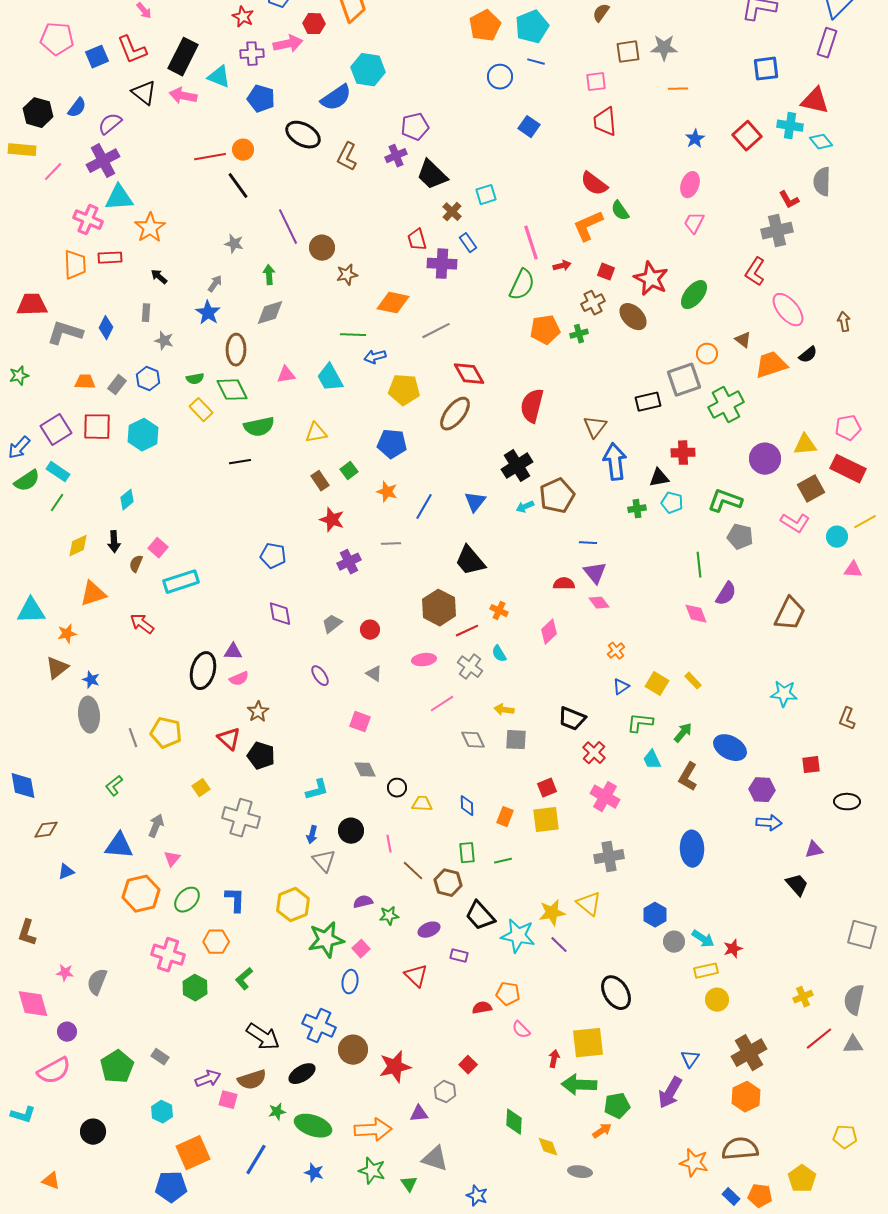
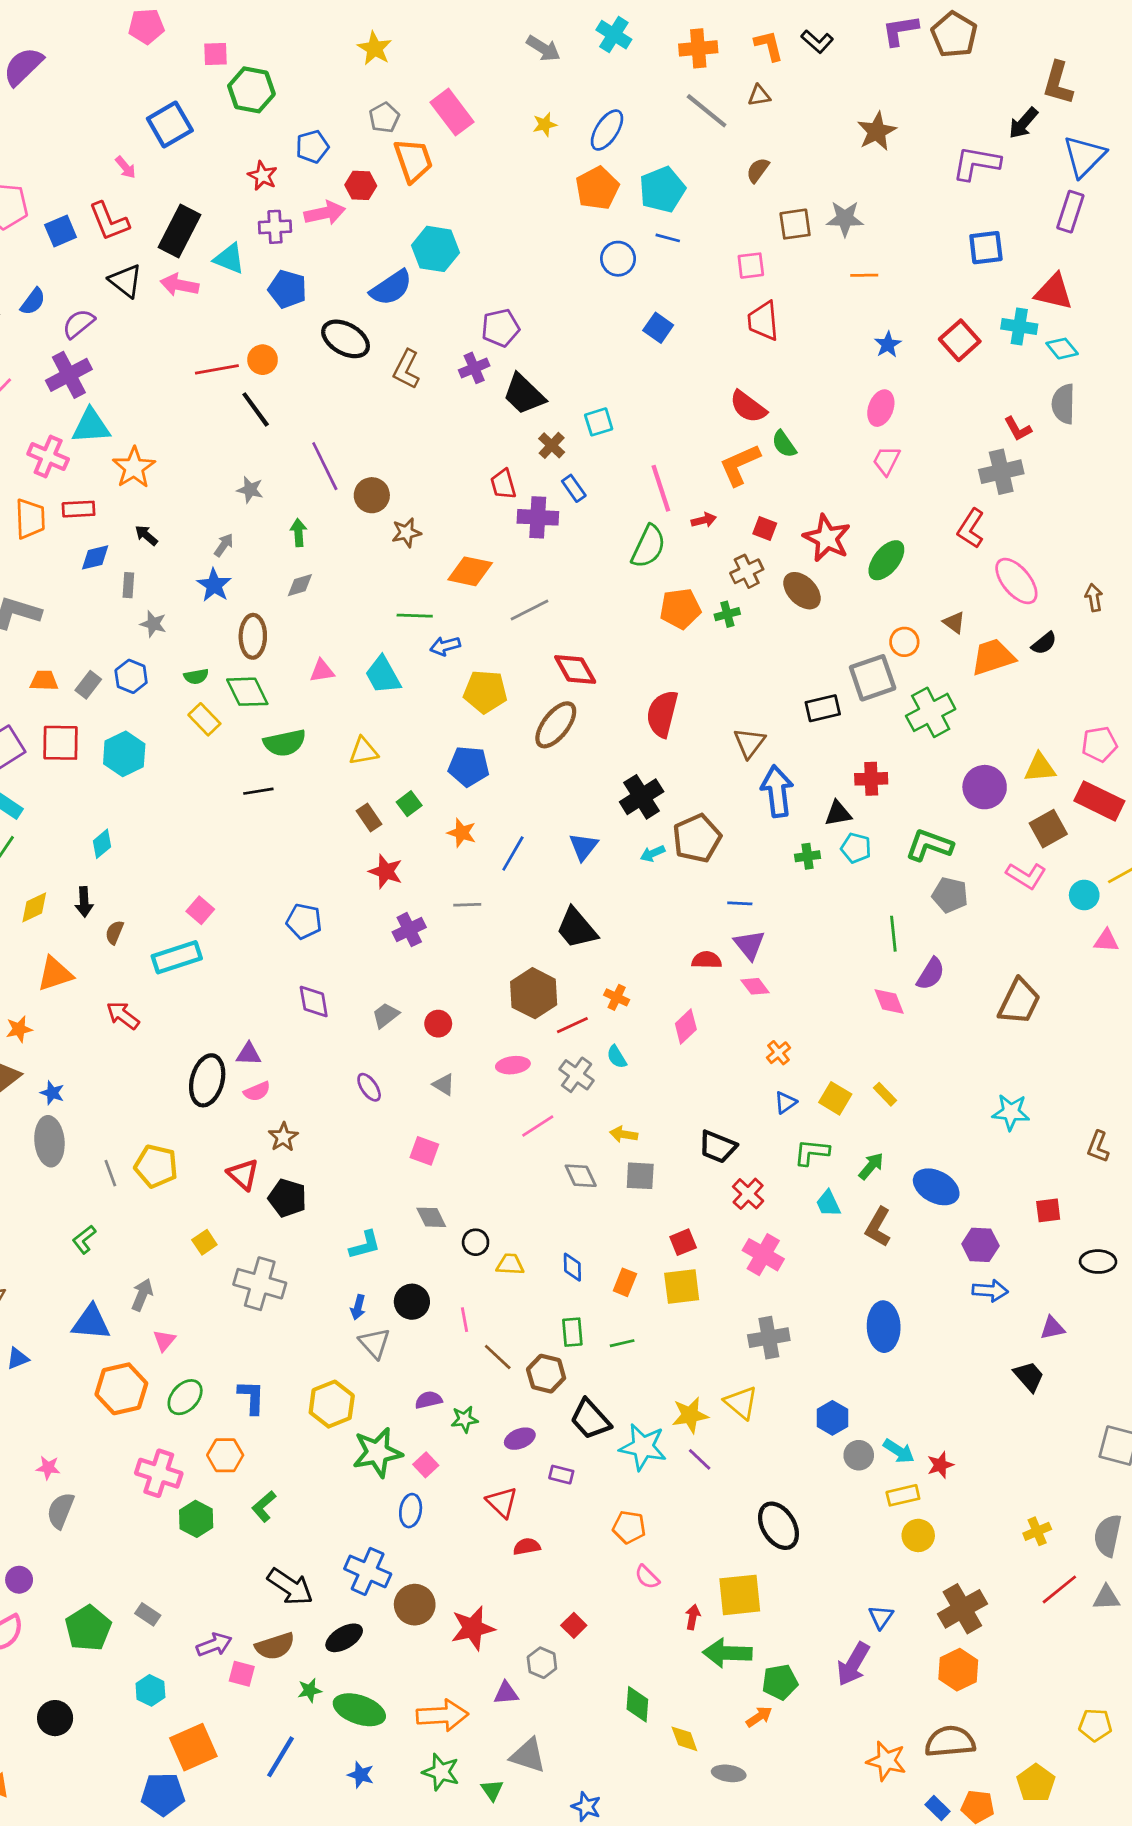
gray diamond: (270, 313) -> (300, 585), size x0.7
blue diamond: (106, 328) -> (95, 557), moved, turned 50
pink square: (158, 548) -> (200, 910), moved
pink star: (65, 973) -> (48, 1468), moved
red semicircle: (482, 1008) -> (527, 1547), moved

